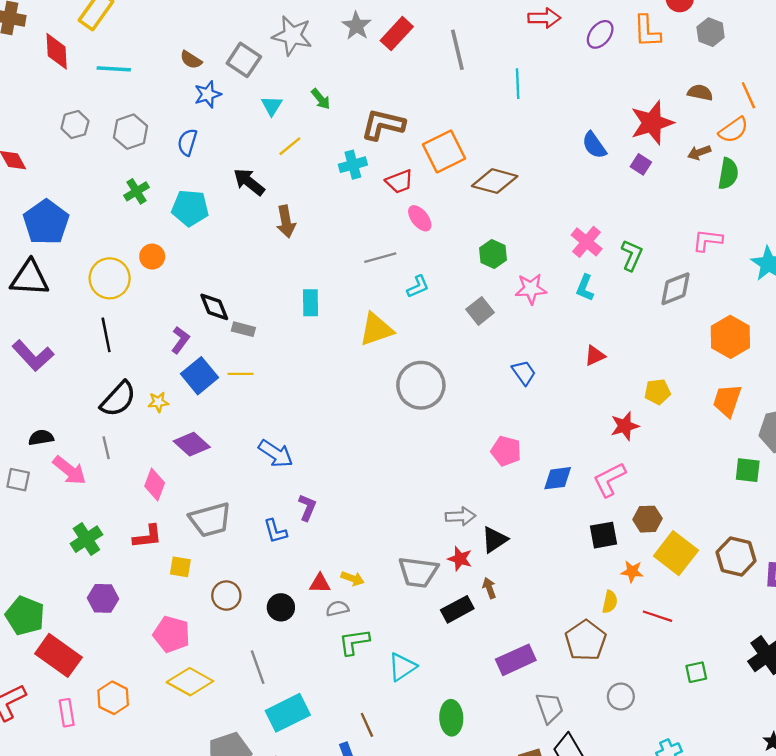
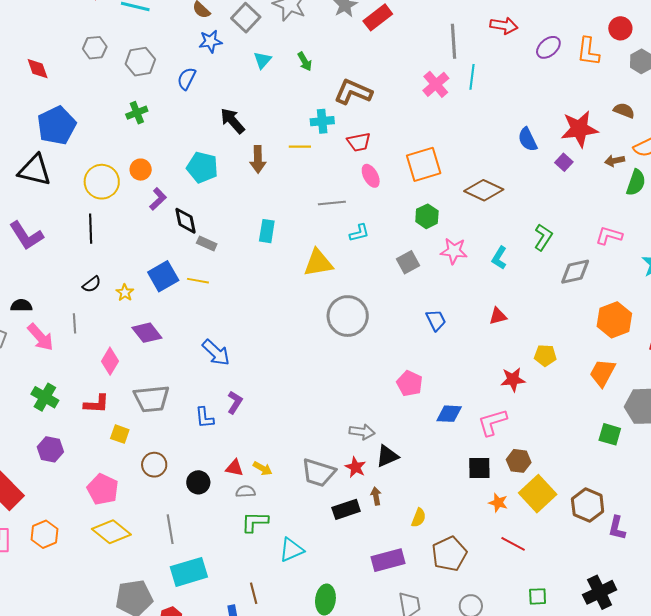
gray line: (457, 50) -> (453, 41), moved
yellow line: (290, 146) -> (300, 147), moved, turned 30
orange square: (444, 151) -> (424, 164), moved
brown diamond: (495, 181) -> (484, 190), moved
cyan pentagon: (190, 208) -> (202, 167), moved
pink cross: (587, 242) -> (436, 84), moved
purple L-shape: (180, 340) -> (158, 199), moved
black semicircle: (118, 399) -> (92, 284), size x0.6
yellow star: (158, 402) -> (125, 293), turned 30
green cross: (86, 539) -> (45, 397), turned -36
yellow semicircle: (610, 602) -> (419, 518), moved

